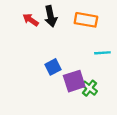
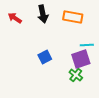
red arrow: (31, 20) -> (15, 18), moved
purple square: (74, 81) -> (81, 59), moved

